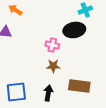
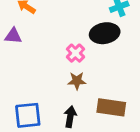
pink cross: (52, 45) -> (75, 53), turned 32

